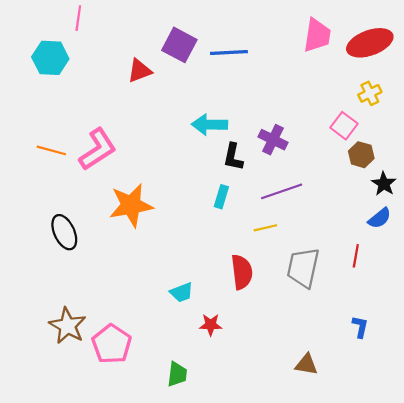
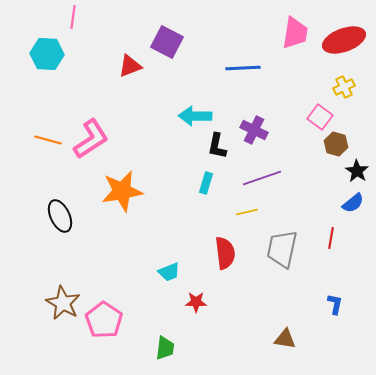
blue line: (229, 53) -> (243, 68), moved

